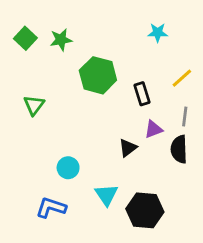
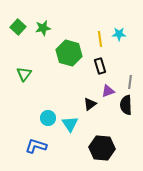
cyan star: (158, 33) -> (119, 34), moved
yellow line: (182, 78) -> (100, 39), moved, turned -56
cyan triangle: (106, 195) -> (70, 124), moved

